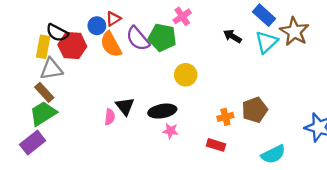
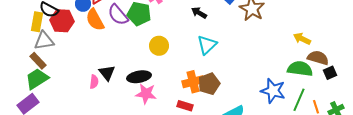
cyan triangle: (266, 42) -> (207, 45), moved
brown pentagon: (255, 110) -> (209, 84), moved
orange cross: (225, 117) -> (193, 82), size x1.5
pink star: (170, 131) -> (146, 94), size x1.5

